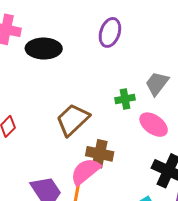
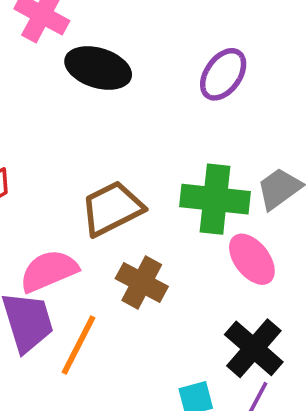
green cross: (125, 99) -> (215, 199), size x1.8
pink semicircle: (85, 171) -> (49, 271), moved

